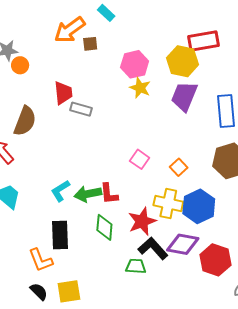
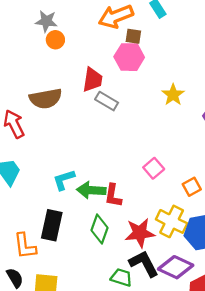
pink hexagon: (135, 64) -> (129, 57), moved
brown semicircle: (25, 121) -> (46, 99), turned 44

